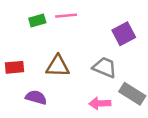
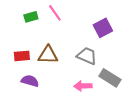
pink line: (66, 16) -> (55, 13), turned 60
red rectangle: (14, 67) -> (22, 56), moved

